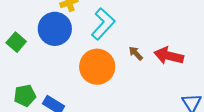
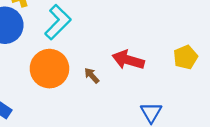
brown arrow: (136, 53) -> (92, 76), moved

